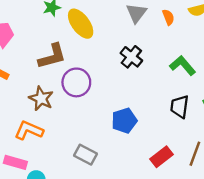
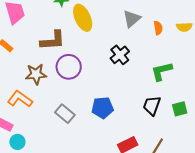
green L-shape: (183, 65) -> (162, 71), turned -75
brown star: (41, 99) -> (36, 74), turned 30
gray rectangle: (85, 155) -> (65, 114), moved

